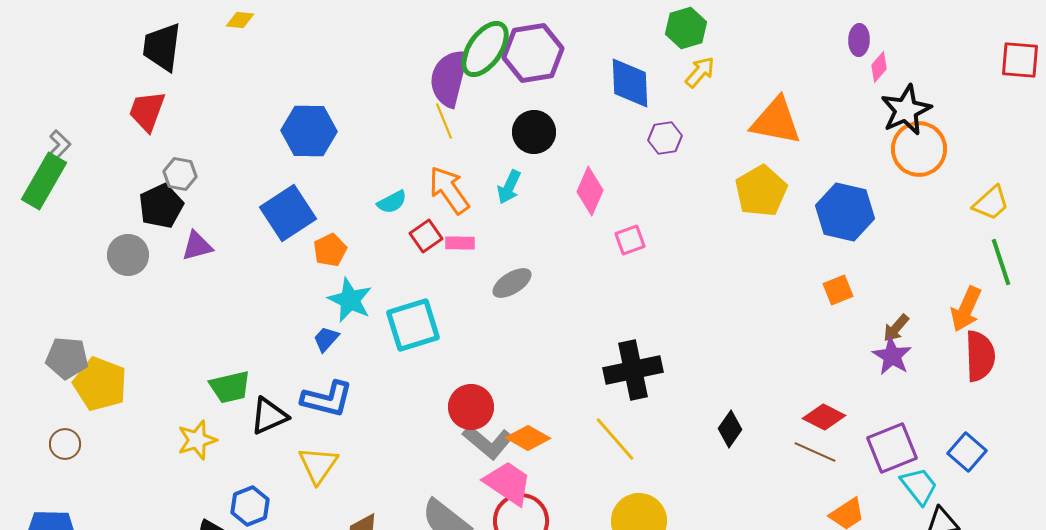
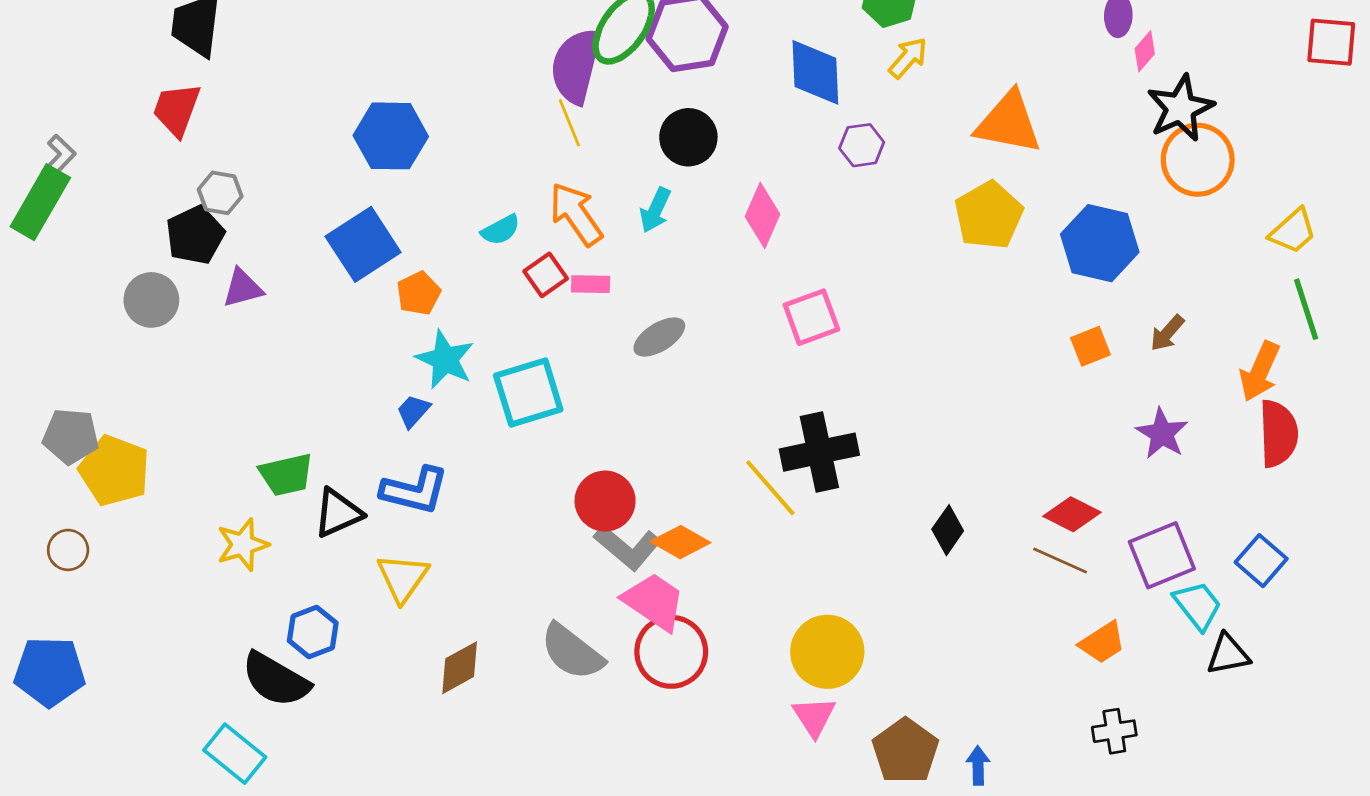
pink square: (630, 240) -> (811, 317), moved, size x1.4
brown arrow: (896, 328) -> (1167, 333), moved
yellow line: (615, 439) -> (770, 488), moved

